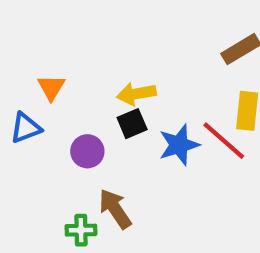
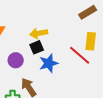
blue star: (179, 145) -> (49, 63), moved

